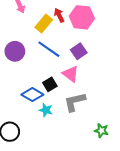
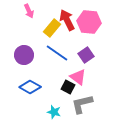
red arrow: (59, 15) -> (67, 20), size x1.5
black square: (50, 84) -> (68, 87), moved, turned -32
blue diamond: (32, 95) -> (30, 87), moved

